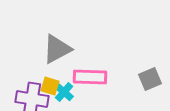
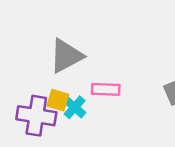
pink rectangle: (90, 77) -> (106, 89), size x0.7

